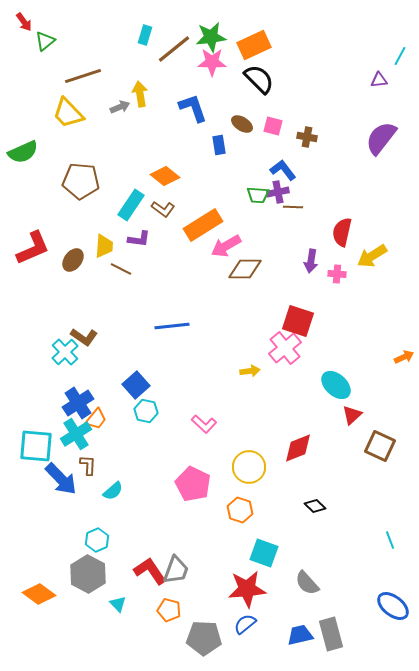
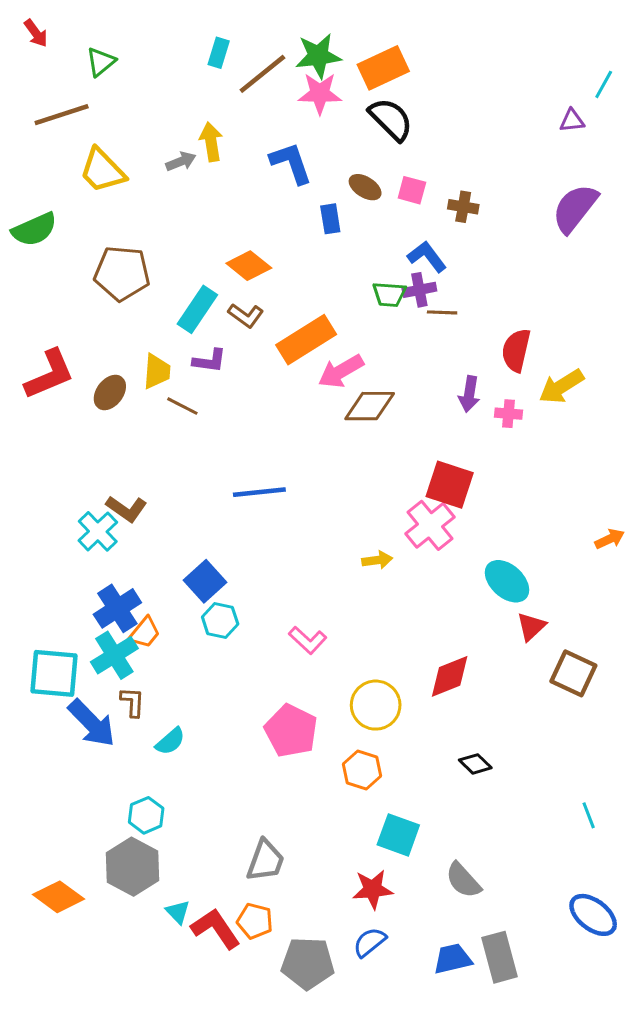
green triangle: (45, 41) -> (101, 62), moved
brown line: (83, 76) -> (62, 115), moved
red L-shape: (150, 571) -> (216, 929), moved
red star: (247, 589) -> (373, 889), size x0.7

